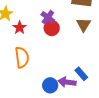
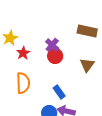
brown triangle: (83, 25) -> (87, 65), moved
blue rectangle: (81, 74) -> (59, 92), moved

